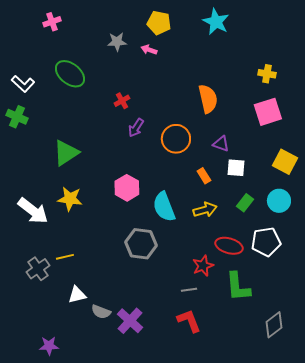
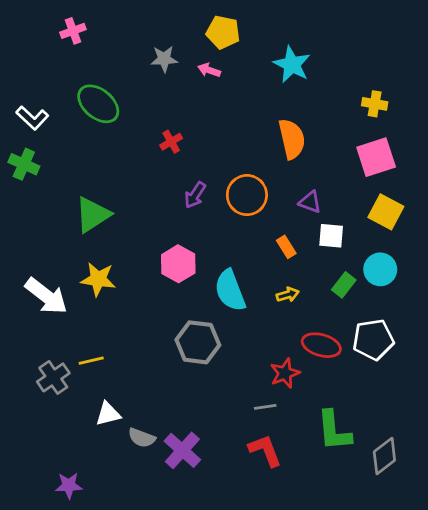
cyan star: (216, 22) -> (292, 65), moved
purple arrow: (136, 128) -> (195, 195), moved
yellow square: (285, 162) -> (386, 212), moved
cyan circle: (279, 201) -> (380, 269), moved
yellow arrow: (205, 210) -> (288, 295), size x0.7
green L-shape: (238, 287) -> (334, 431), moved

